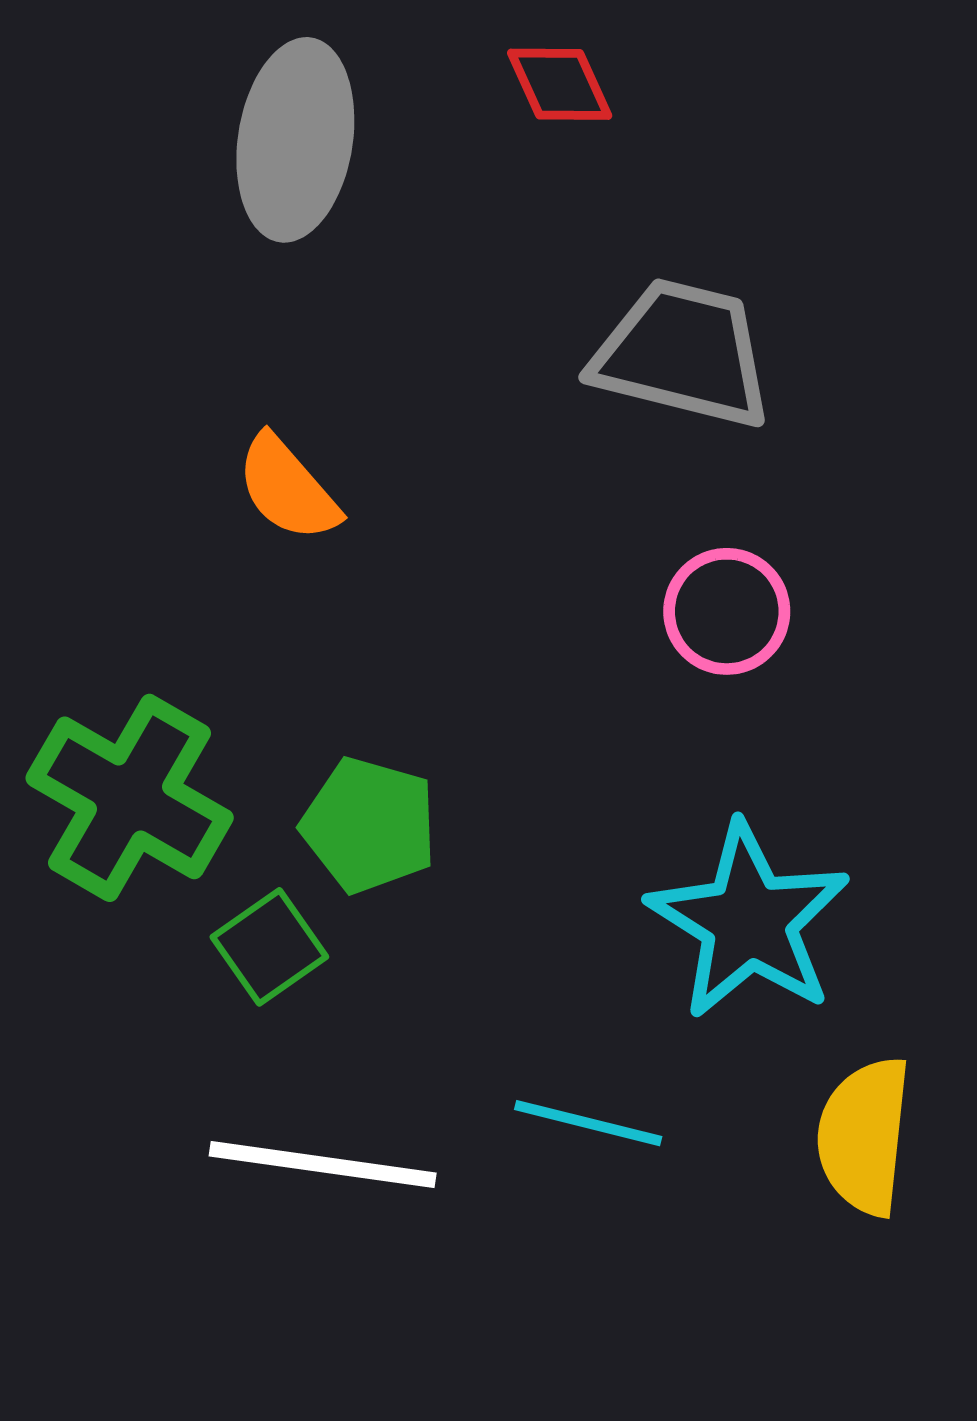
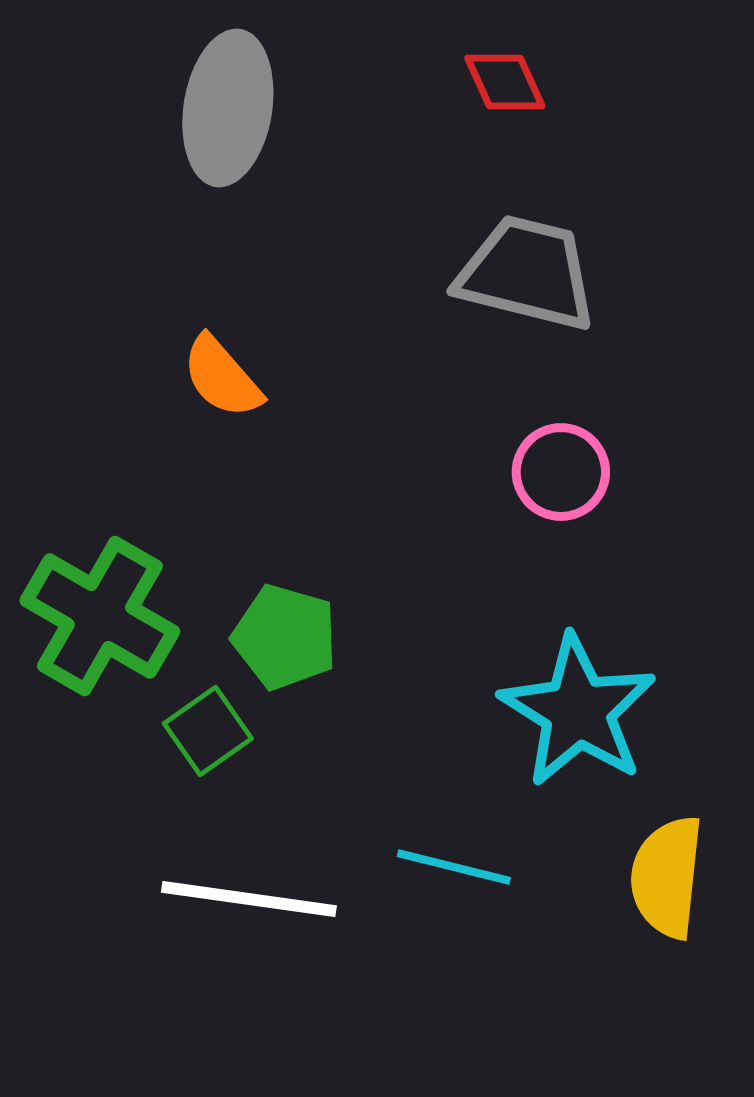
red diamond: (560, 84) -> (505, 82), moved

